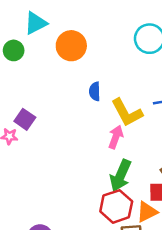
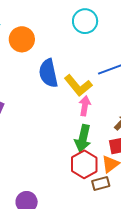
blue semicircle: (95, 91) -> (48, 73), size x1.8
pink arrow: (116, 137) -> (85, 106), moved

